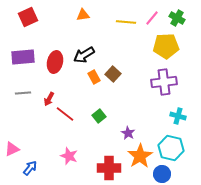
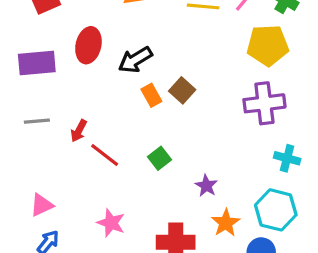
red ellipse: (55, 62) -> (88, 45), moved
pink triangle: (12, 149) -> (42, 205), moved
orange star: (140, 156) -> (226, 223), size x0.7

